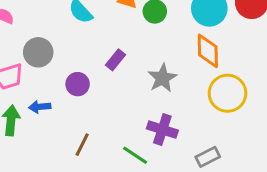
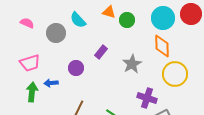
gray circle: (38, 52) -> (56, 33), moved
purple cross: (162, 130) -> (147, 98), moved

